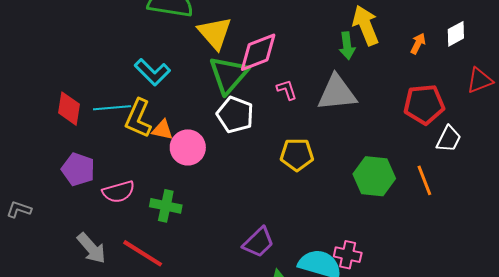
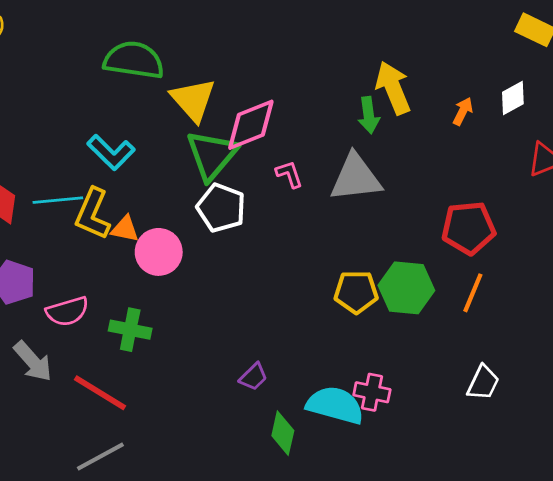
red pentagon: (424, 104) -> (468, 228), moved
white trapezoid: (449, 139) -> (483, 383), moved
yellow pentagon: (297, 155) -> (356, 292), moved
orange line: (424, 180) -> (473, 293), turned 44
purple trapezoid: (258, 242) -> (253, 377), size x0.7
gray arrow: (92, 248) -> (33, 361), moved

